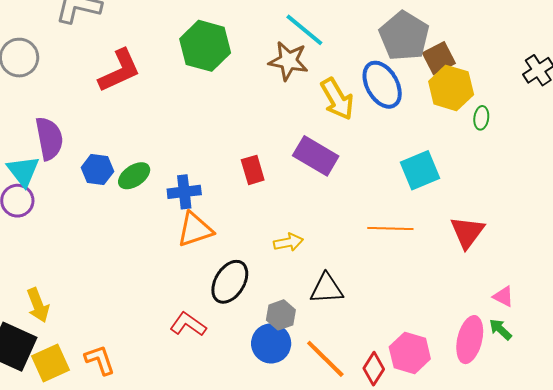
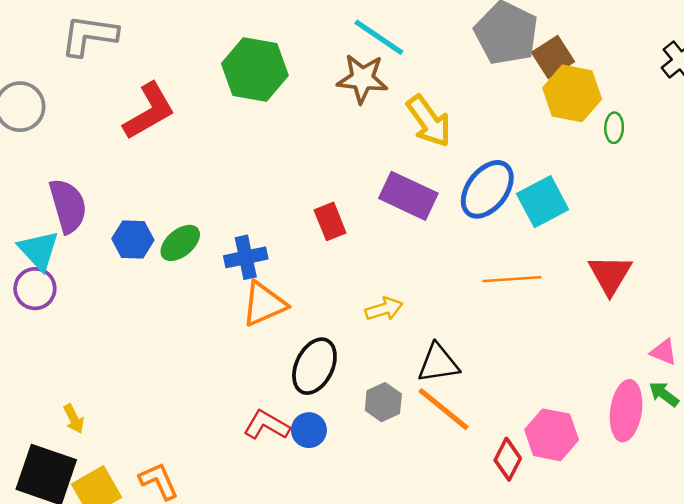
blue ellipse: (382, 85) -> (487, 189), moved, turned 72
yellow arrow: (38, 305) -> (74, 419), size x0.7
blue circle: (271, 343) -> (309, 430), moved, size x0.7
orange line: (325, 359) -> (443, 409), moved

